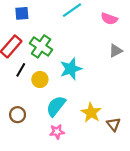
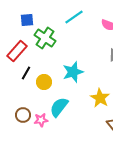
green cross: (41, 46) -> (45, 38), moved
yellow star: (91, 113) -> (100, 98), moved
pink star: (57, 132) -> (41, 120), moved

